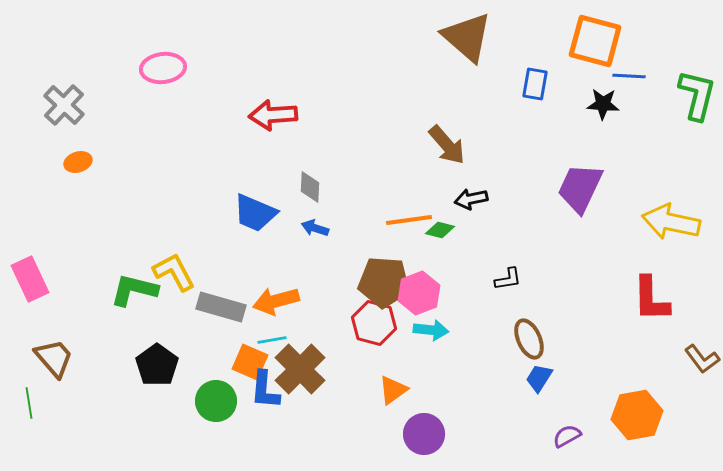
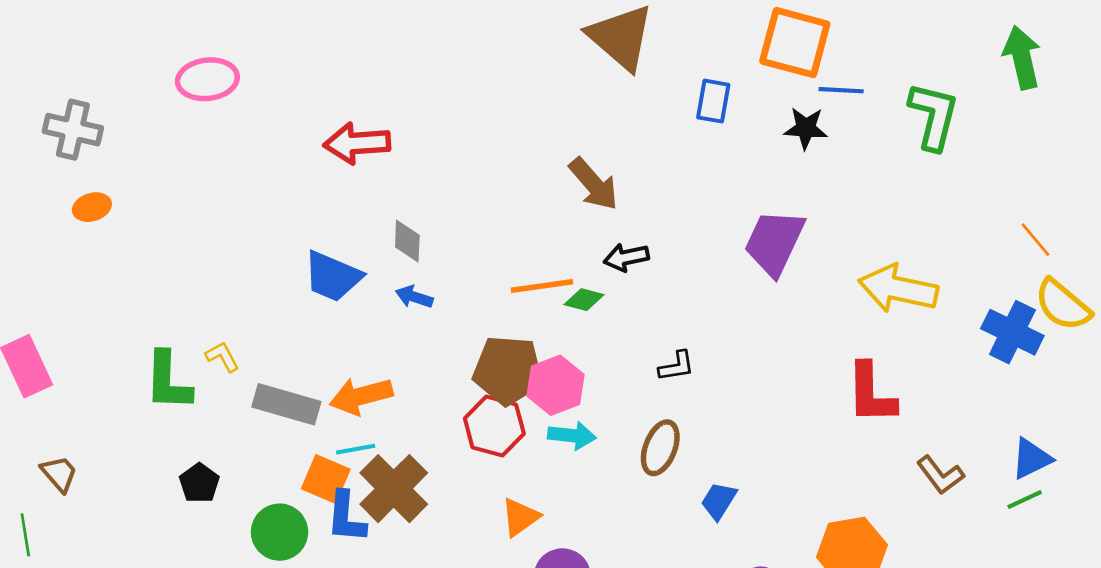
gray cross: (64, 105) -> (73, 130), turned -30
yellow L-shape: (174, 272) -> (222, 357), size x0.6
green L-shape: (134, 290) -> (168, 381), turned -102
brown ellipse: (529, 339) -> (660, 448), moved, turned 45
brown trapezoid: (54, 358) -> (59, 474), size x0.7
black pentagon: (157, 365) -> (199, 483), size x0.7

